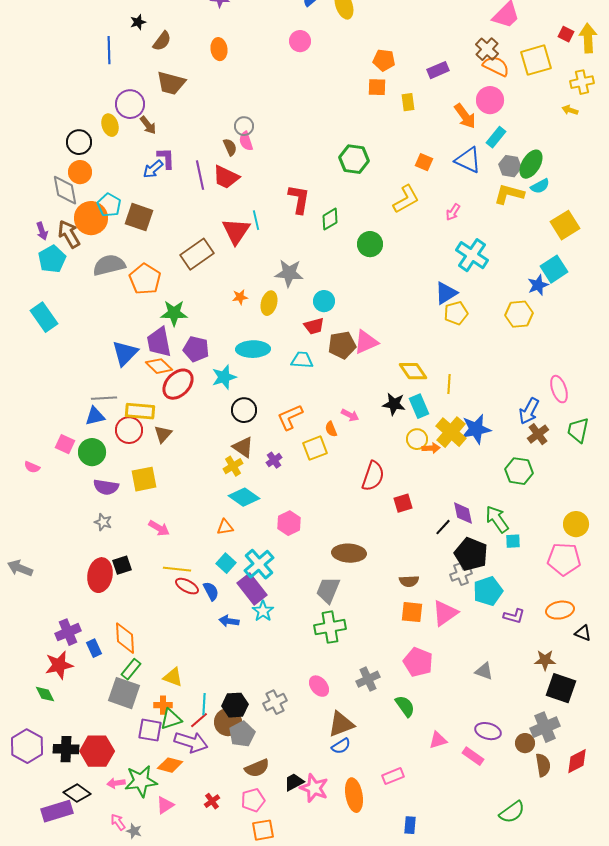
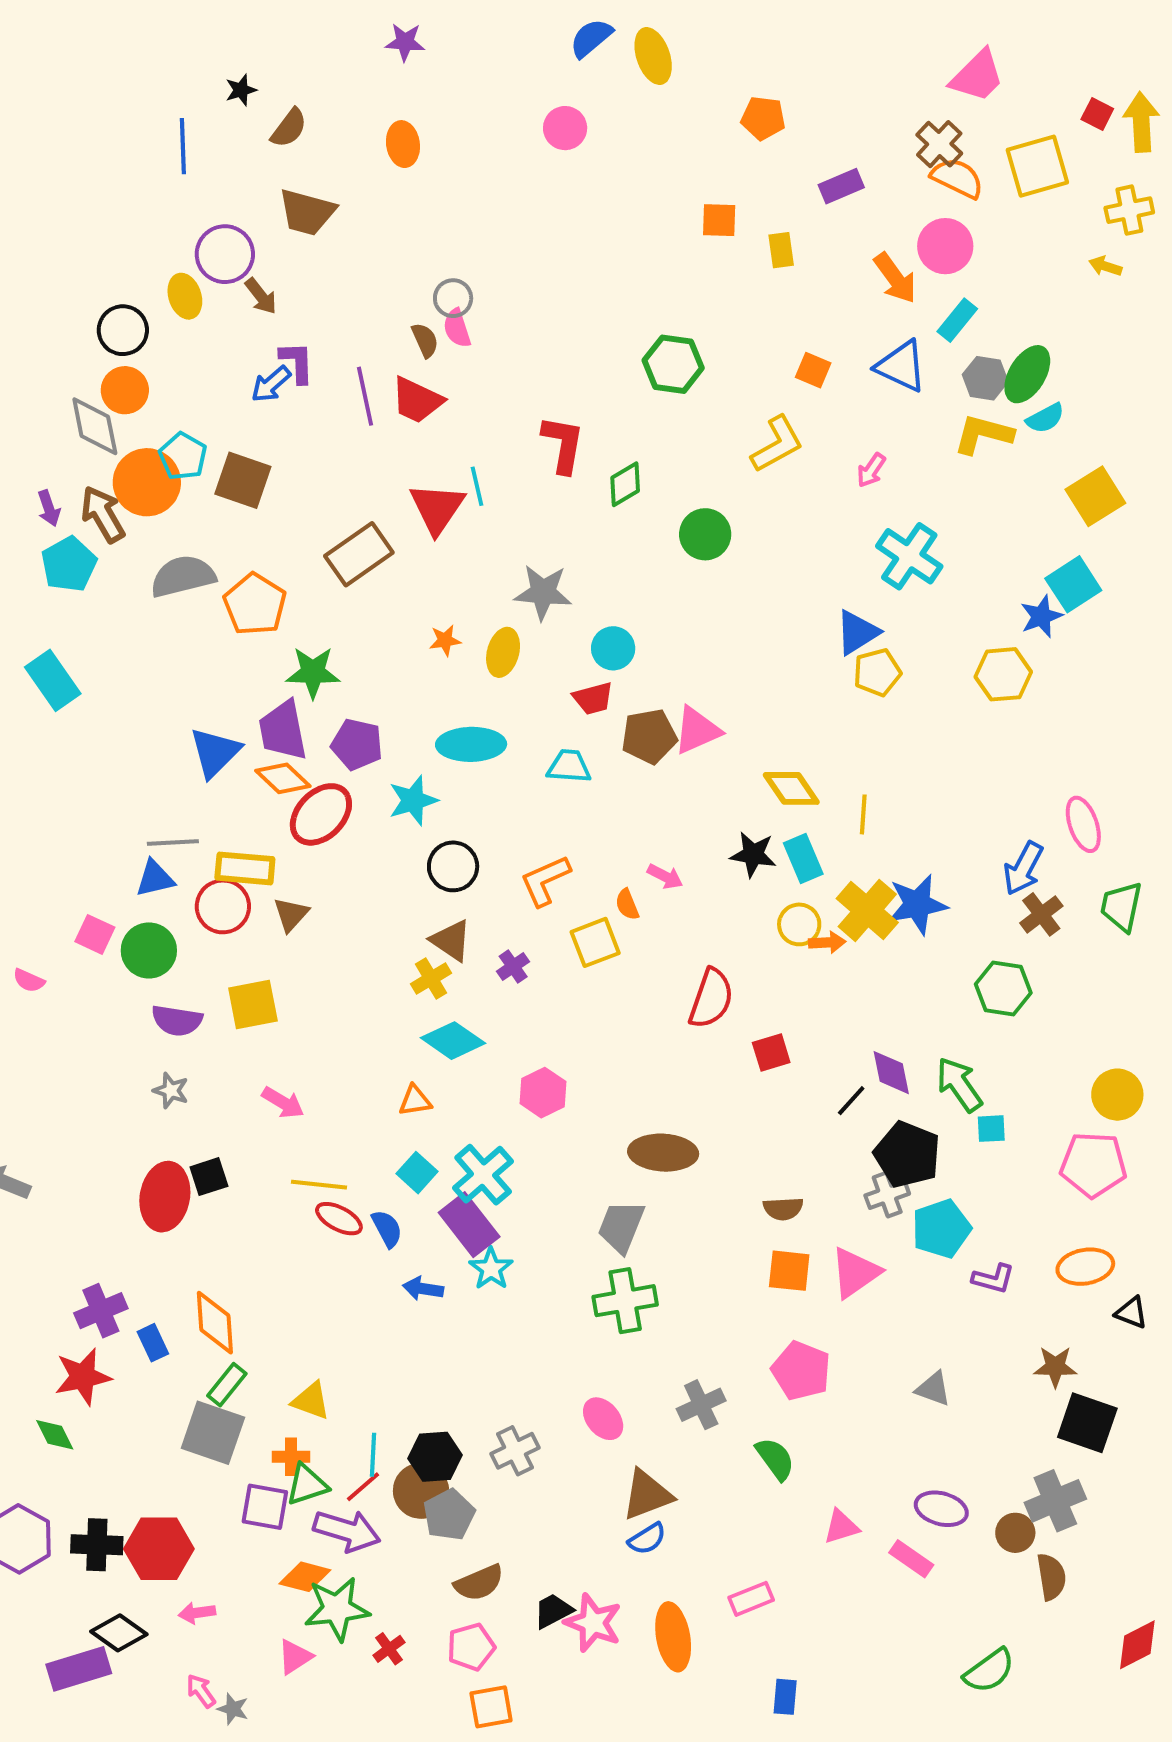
orange pentagon: (384, 60) -> (763, 118), moved
red diamond: (577, 761) -> (1137, 1645), moved
green star: (141, 781) -> (337, 1609), moved

